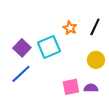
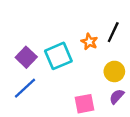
orange star: (70, 28) -> (89, 42), moved
purple semicircle: (91, 88) -> (117, 96), moved, turned -48

